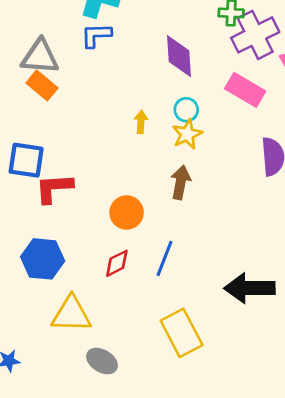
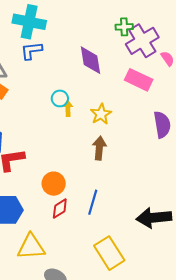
cyan circle: (186, 110) -> (60, 98), moved
orange circle: (127, 212) -> (54, 184), moved

